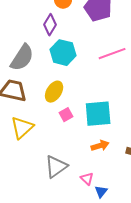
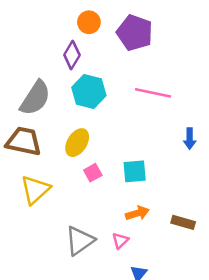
pink line: (112, 54) -> (153, 93), turned 32
cyan square: (98, 114) -> (135, 171), size x0.7
pink triangle: (87, 179) -> (120, 241), moved, turned 32

